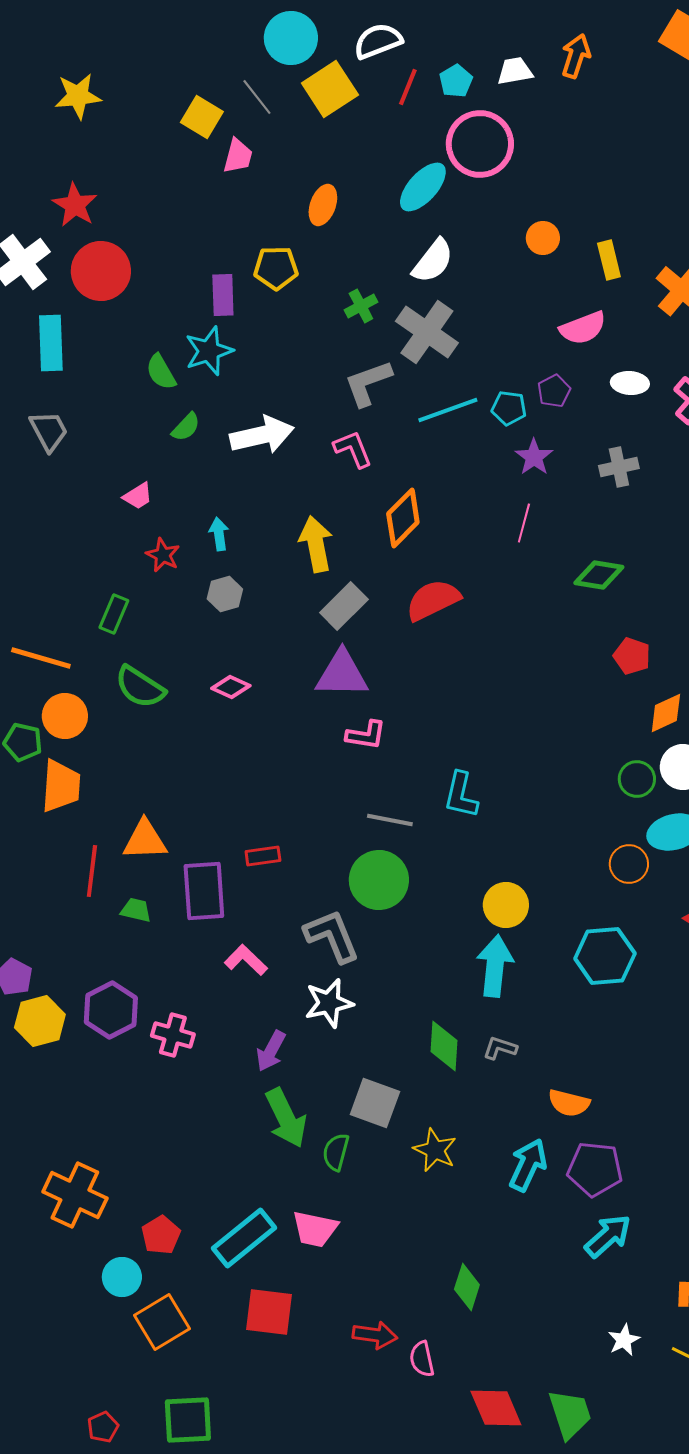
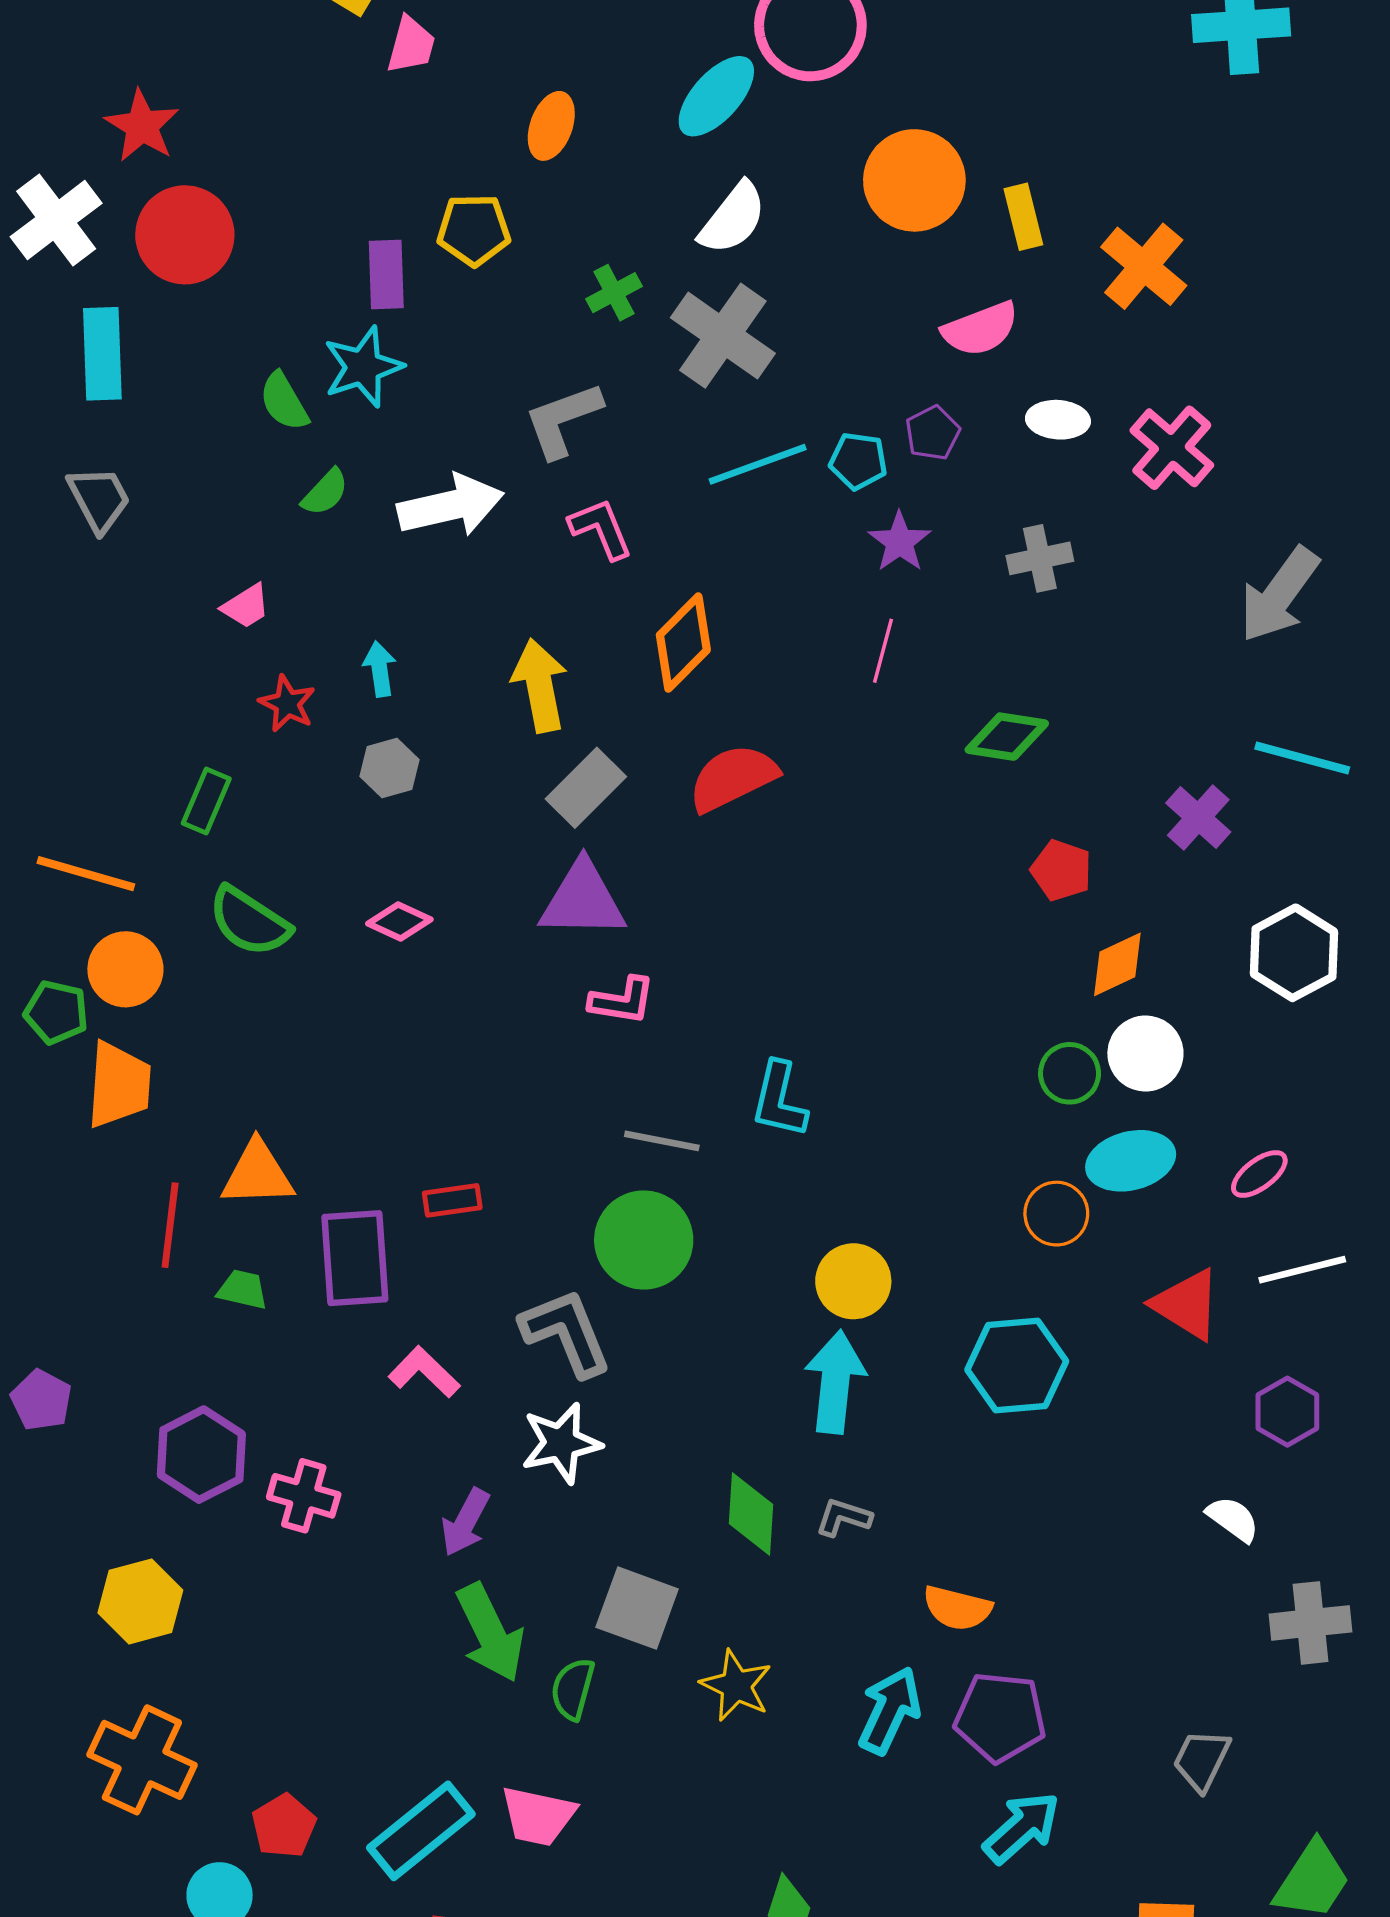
orange circle: (543, 238) -> (914, 180), size x1.8
gray L-shape: (368, 383) -> (563, 420), moved
yellow hexagon: (40, 1021) -> (140, 1601), moved

